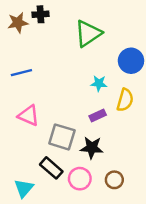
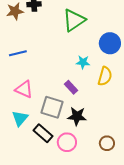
purple rectangle: (98, 116) -> (71, 87), moved, turned 72
brown circle: (114, 180) -> (107, 143), moved
cyan triangle: (24, 188) -> (20, 118), moved

